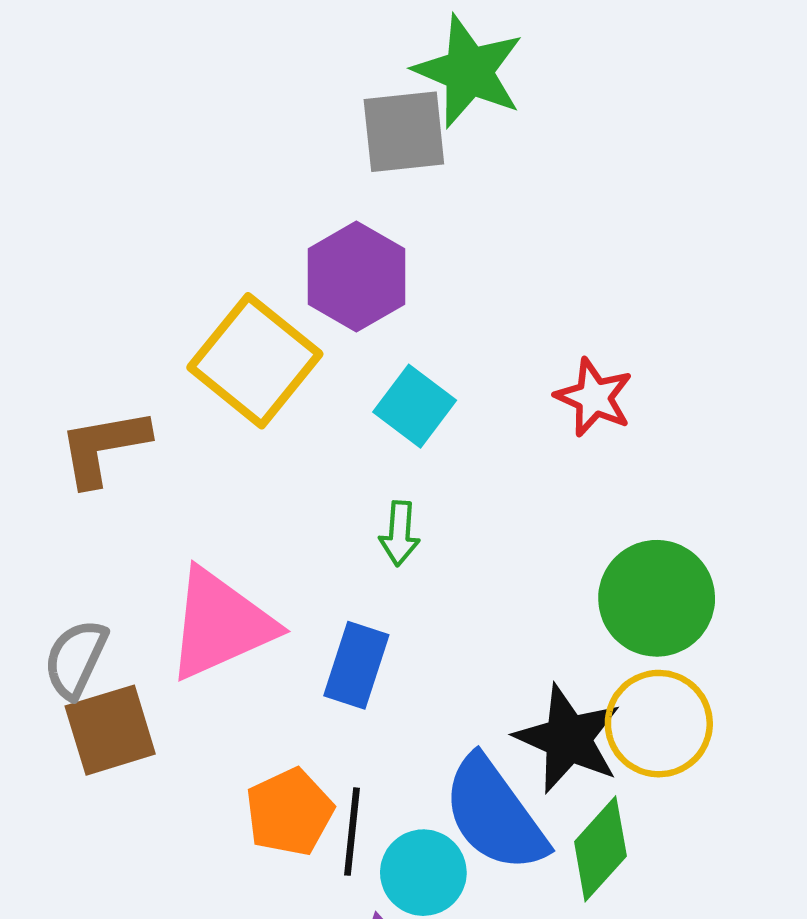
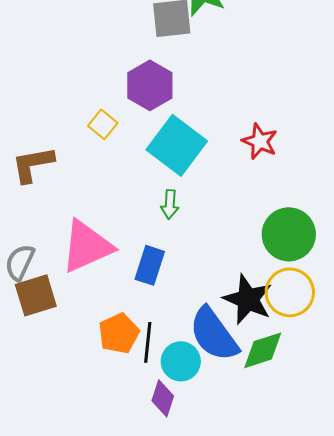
yellow square: (255, 361) -> (103, 124), size x0.5
cyan square: (415, 406) -> (177, 145), size x1.6
green diamond: (600, 849) -> (263, 350), turned 30

